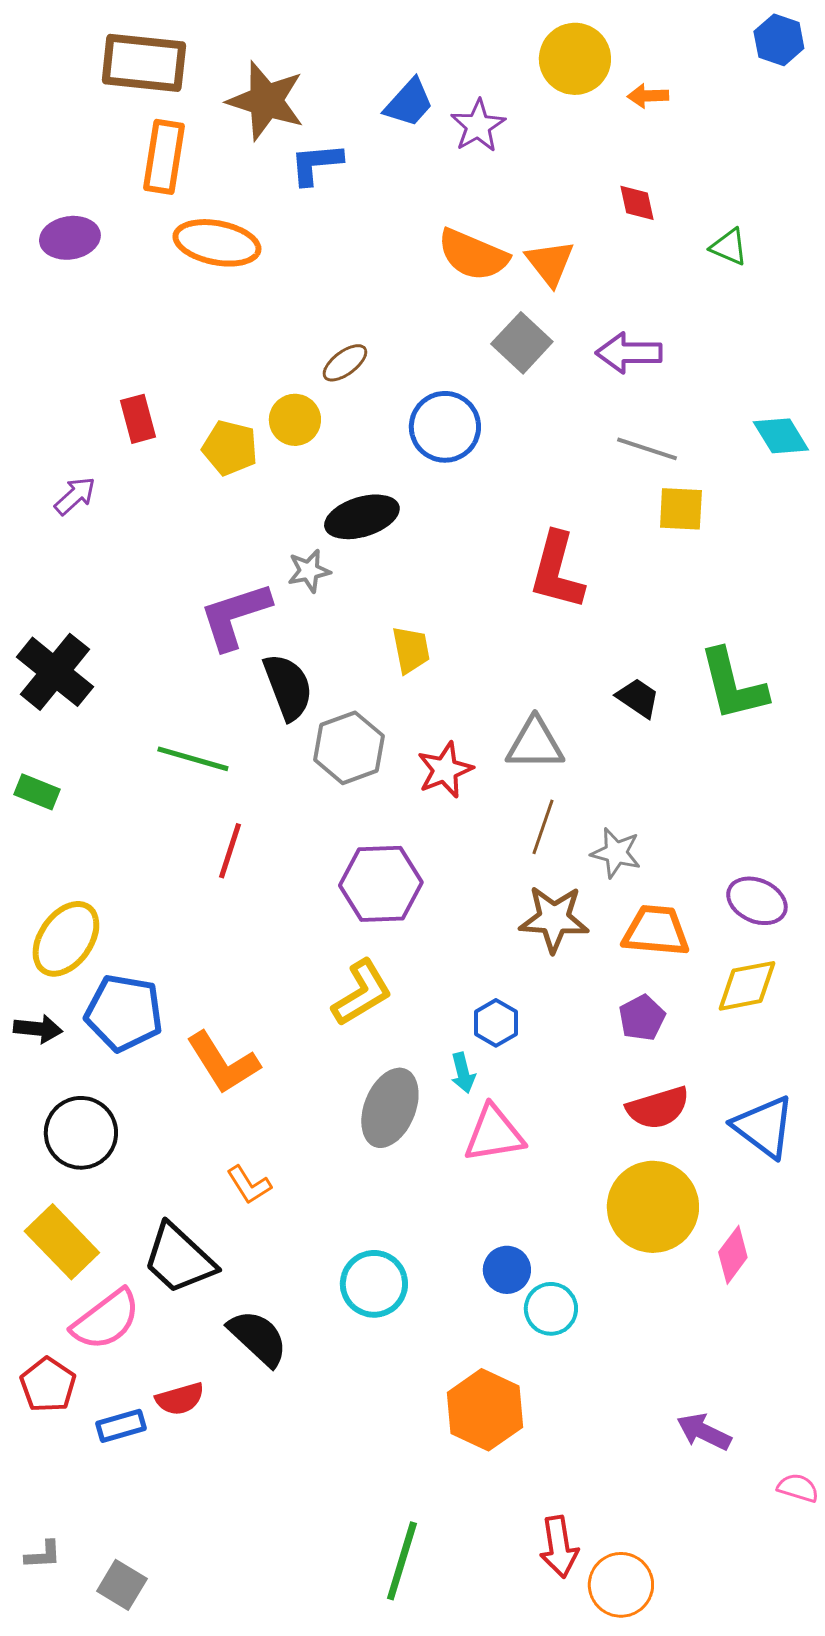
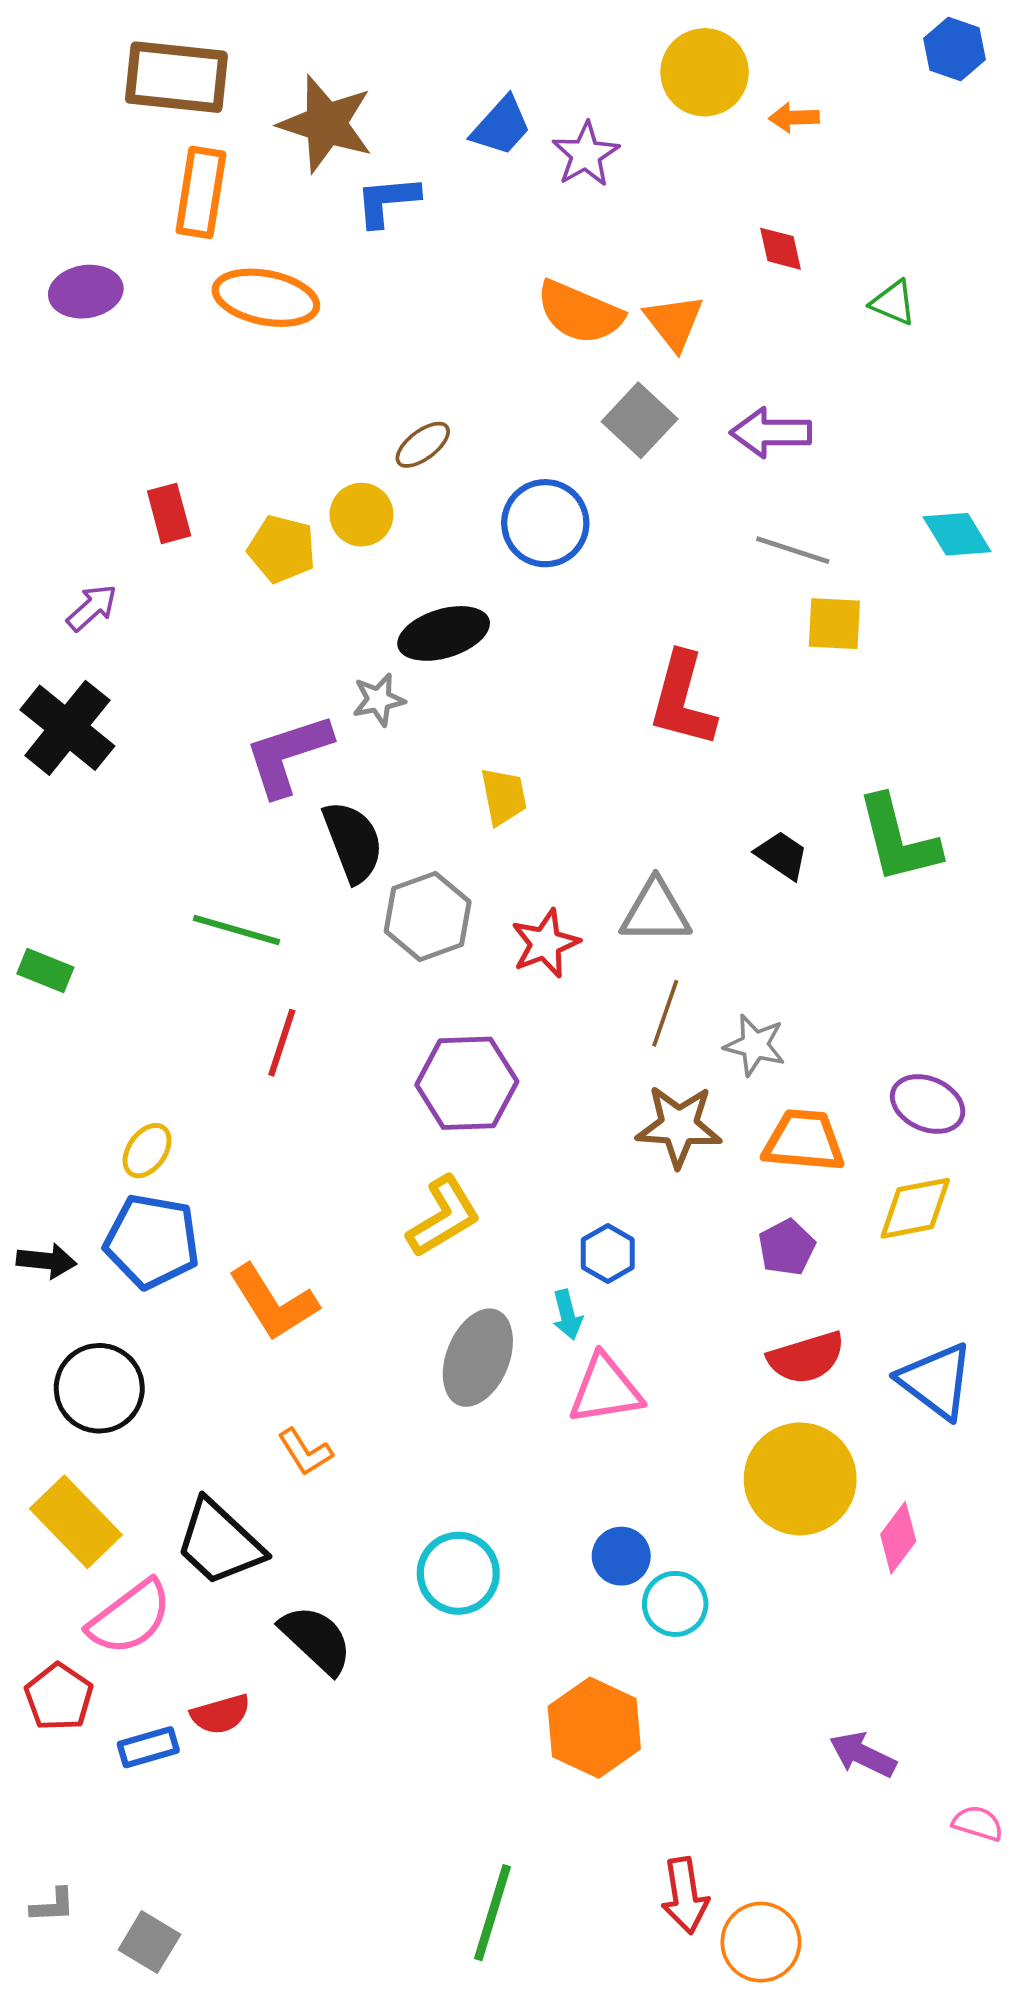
black cross: (55, 672) -> (67, 728), moved
yellow ellipse: (66, 939) -> (147, 1151), moved, size x0.6

